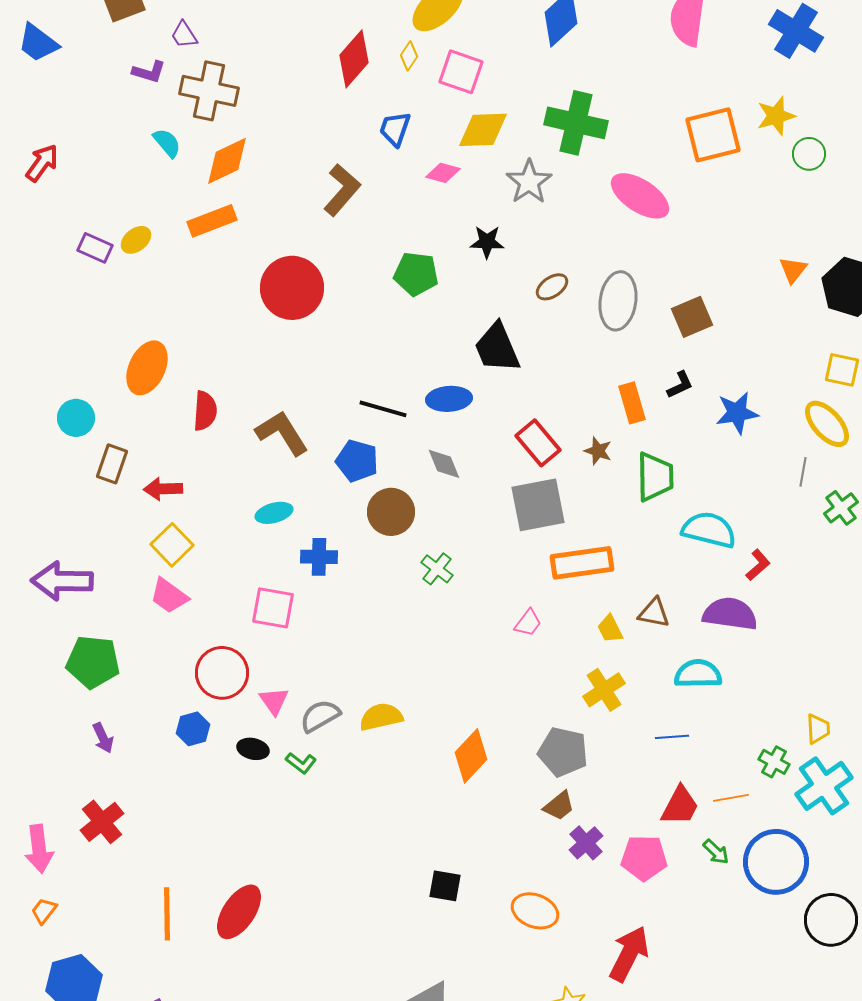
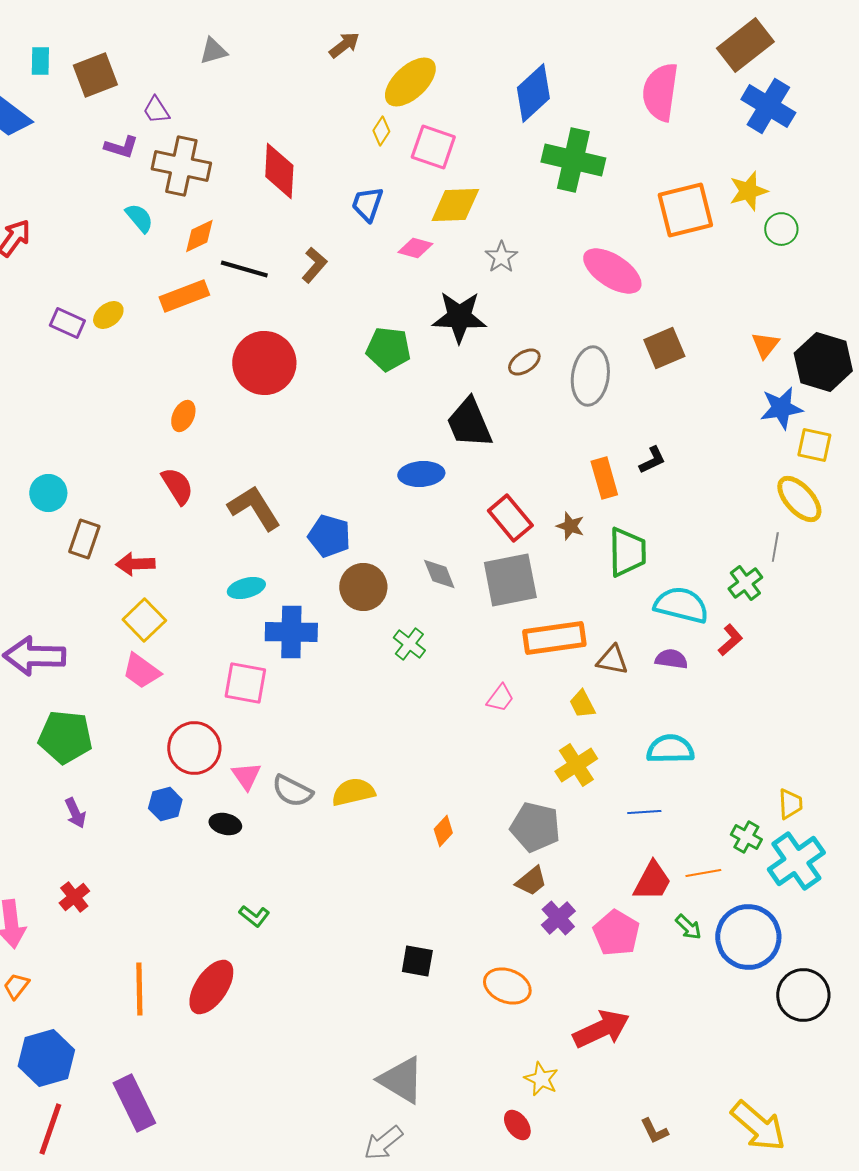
red diamond: (354, 59) -> (279, 171), moved, turned -38
green cross: (576, 123) -> (573, 160), moved
orange diamond: (227, 161) -> (199, 236), size x0.7
gray star: (529, 182) -> (501, 257), size x0.7
brown L-shape: (342, 190) -> (314, 265), size x0.7
black star: (487, 242) -> (459, 317), size x1.6
brown square: (692, 317) -> (664, 348), moved
orange ellipse: (147, 368) -> (183, 416), moved, size x0.6
black line: (383, 409) -> (244, 269), moved
red semicircle: (205, 411) -> (177, 486), turned -36
blue star: (737, 413) -> (781, 408), moved
gray diamond: (444, 464) -> (439, 574), moved
green cross: (841, 508) -> (745, 583), moved
blue cross: (319, 557) -> (291, 632), size x1.4
brown triangle: (654, 613) -> (612, 660), moved
purple semicircle: (730, 614) -> (671, 659), moved, size x0.6
gray semicircle: (320, 716) -> (292, 791), turned -123
orange diamond: (471, 756) -> (443, 831), size x0.6
green L-shape: (301, 763) -> (254, 916), moved
red cross: (102, 822) -> (74, 897), size x0.7
pink pentagon: (644, 858) -> (616, 933), turned 30
red arrow: (629, 954) -> (601, 1029), turned 38

